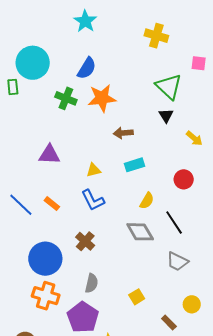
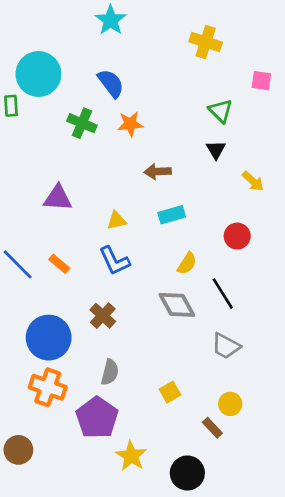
blue semicircle: (87, 68) -> (111, 83), turned -70
green triangle: (169, 87) -> (221, 111), size x0.7
orange star: (102, 98) -> (130, 124), size x0.7
yellow circle: (192, 304) -> (230, 404), moved

